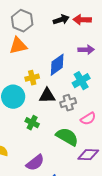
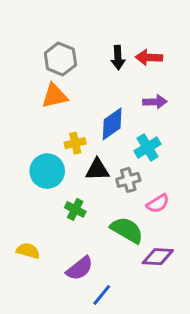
black arrow: (61, 20) -> (118, 58), turned 105

